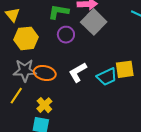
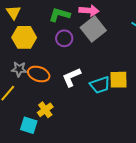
gray star: (25, 70) -> (19, 69), size x0.7
yellow cross: (44, 105) -> (45, 110), moved

